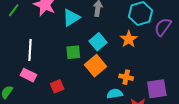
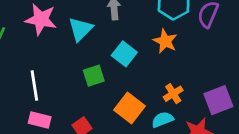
orange square: (96, 66) -> (130, 108), moved
orange cross: (126, 77) -> (173, 94), turned -32

